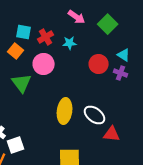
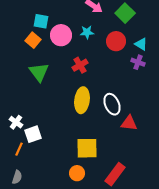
red cross: (46, 37) -> (80, 65), moved
pink circle: (44, 64) -> (61, 35), moved
red circle: (99, 64) -> (116, 41), moved
white ellipse: (95, 115) -> (112, 104), turned 30

